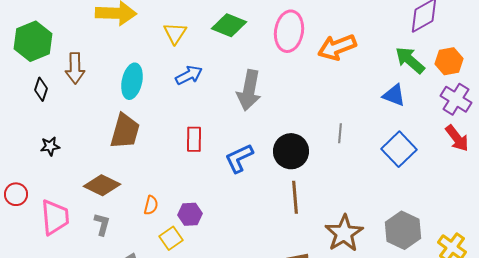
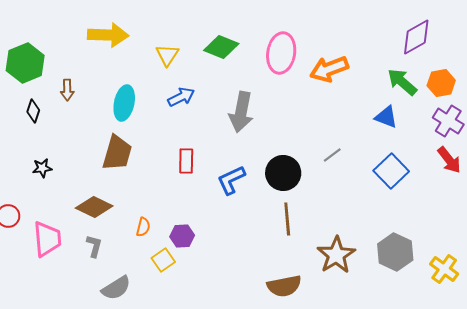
brown arrow: (75, 68) -> (67, 90), size x0.7
gray line: (340, 133) -> (332, 155), turned 48

